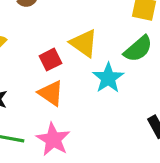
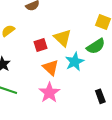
orange triangle: (51, 93) -> (51, 68), moved
pink star: (53, 139) -> (49, 93), moved

